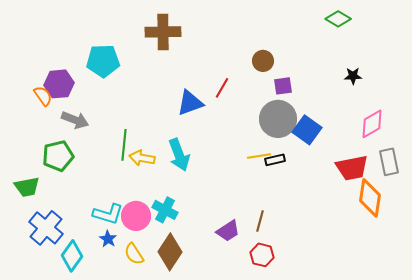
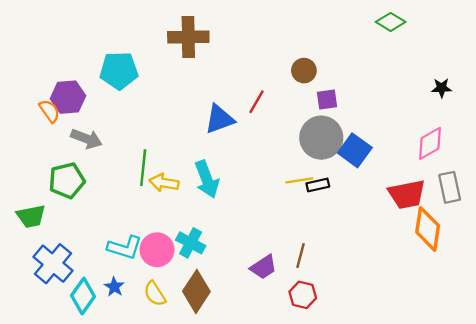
black star: (353, 76) -> (442, 88), moved
blue star: (108, 239) -> (114, 287), moved

